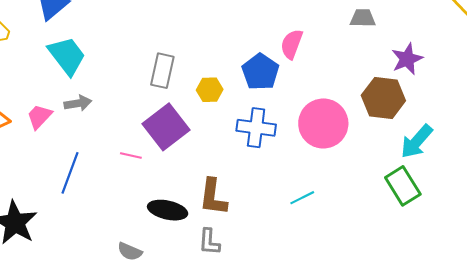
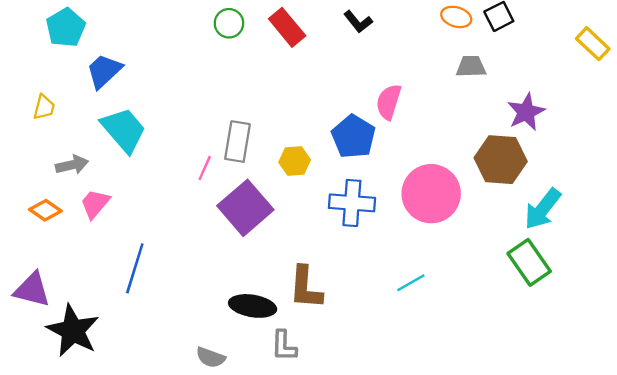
gray arrow: (78, 103) -> (72, 165), moved
pink line: (131, 155) -> (205, 168), moved, turned -75
gray L-shape: (209, 242) -> (284, 346), moved

